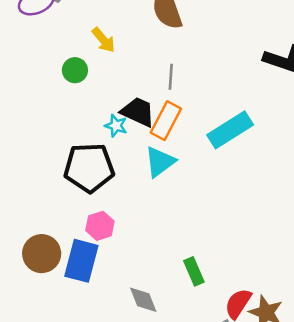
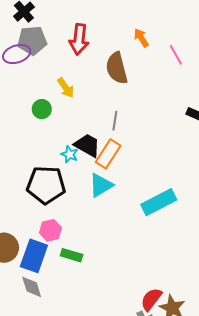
cyan rectangle: (230, 130) -> (159, 202), moved
green rectangle: (194, 271) -> (72, 255), moved, turned -55
gray diamond: (143, 300) -> (32, 287), moved

